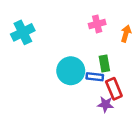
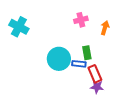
cyan cross: (23, 32) -> (19, 27), turned -36
purple star: (106, 104) -> (97, 87), moved

